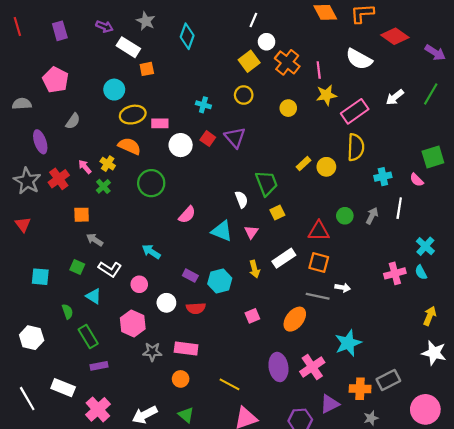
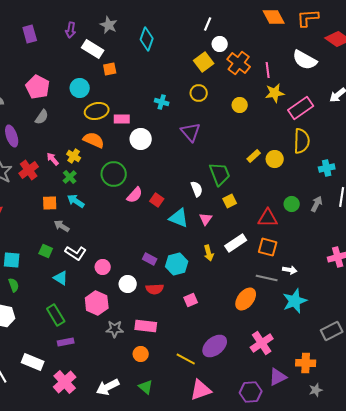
purple arrow: (104, 26) -> (71, 30), turned 77
pink pentagon: (55, 80) -> (38, 87), moved
red square: (208, 139) -> (157, 200), moved
pink semicircle: (187, 215) -> (135, 195), moved
cyan arrow: (151, 252) -> (76, 201), moved
green semicircle: (67, 311) -> (14, 285), moved
pink square: (252, 316) -> (191, 300), moved
cyan star: (348, 343) -> (295, 301), moved
purple ellipse: (278, 367) -> (215, 346), moved, turned 60
gray rectangle: (388, 380) -> (332, 331), moved

